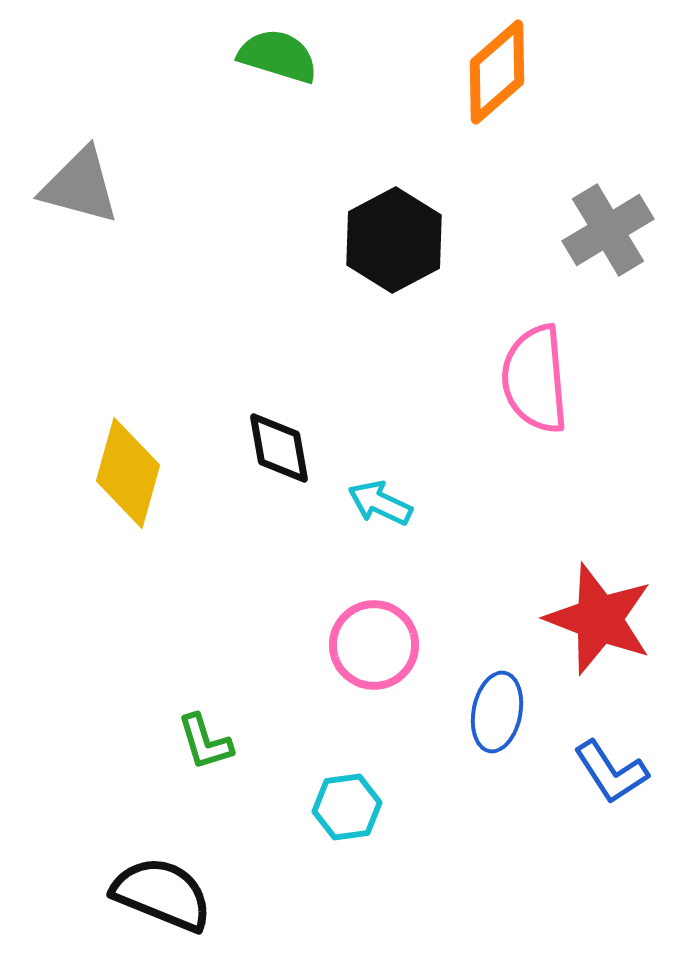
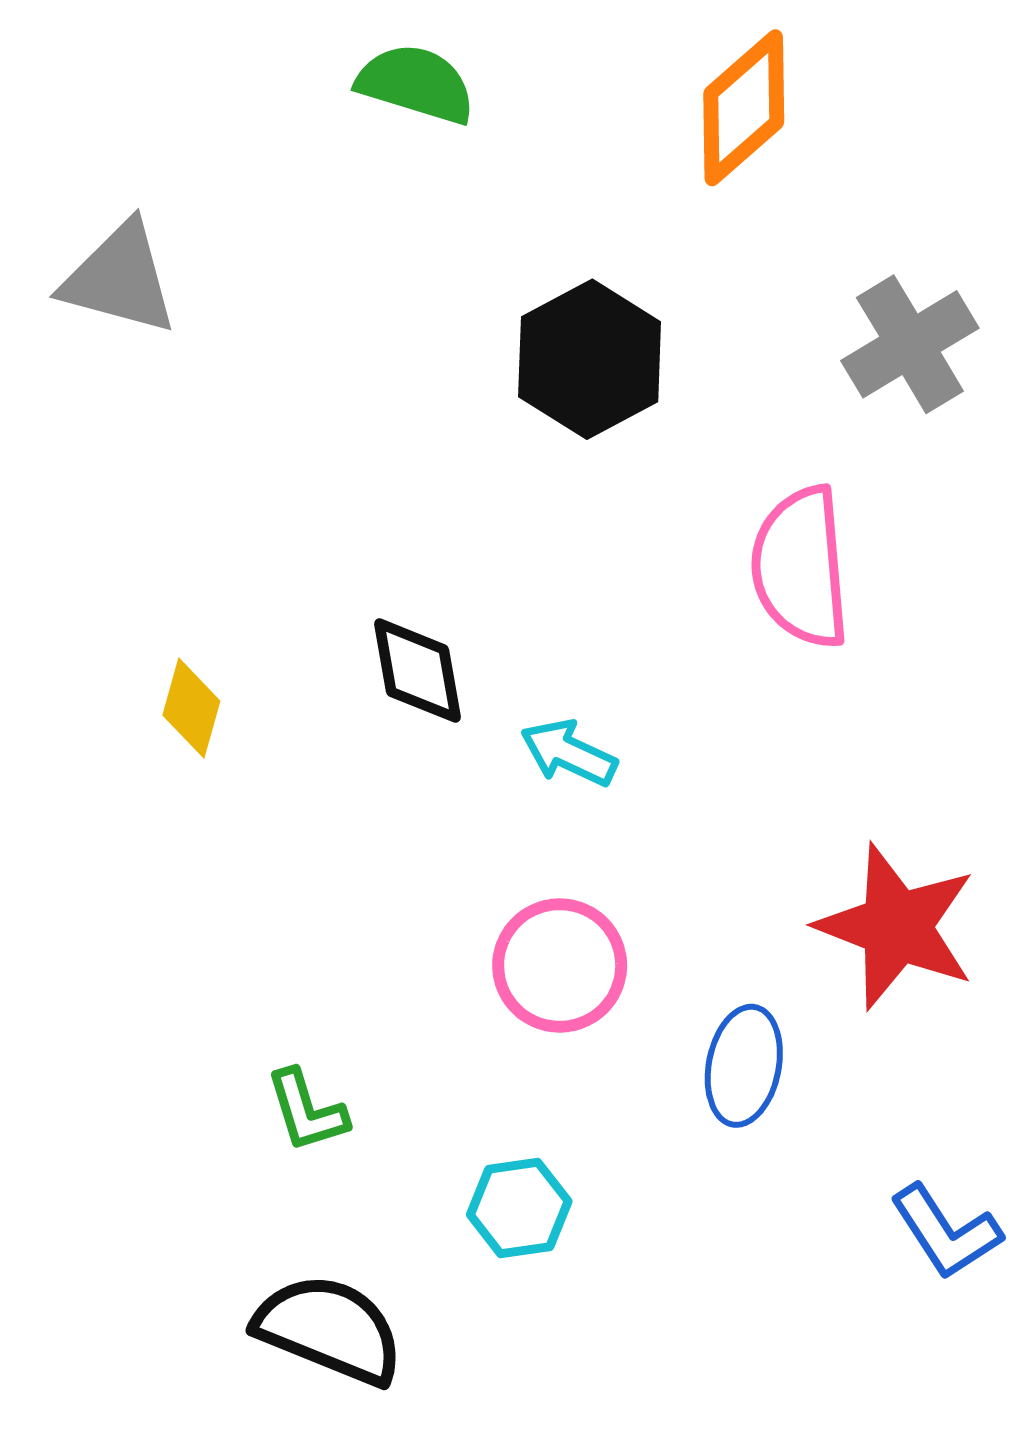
yellow diamond: (128, 473) -> (191, 708), size x0.6
blue L-shape: (611, 772) -> (946, 1232), moved
black semicircle: (162, 894) -> (329, 1329), moved

